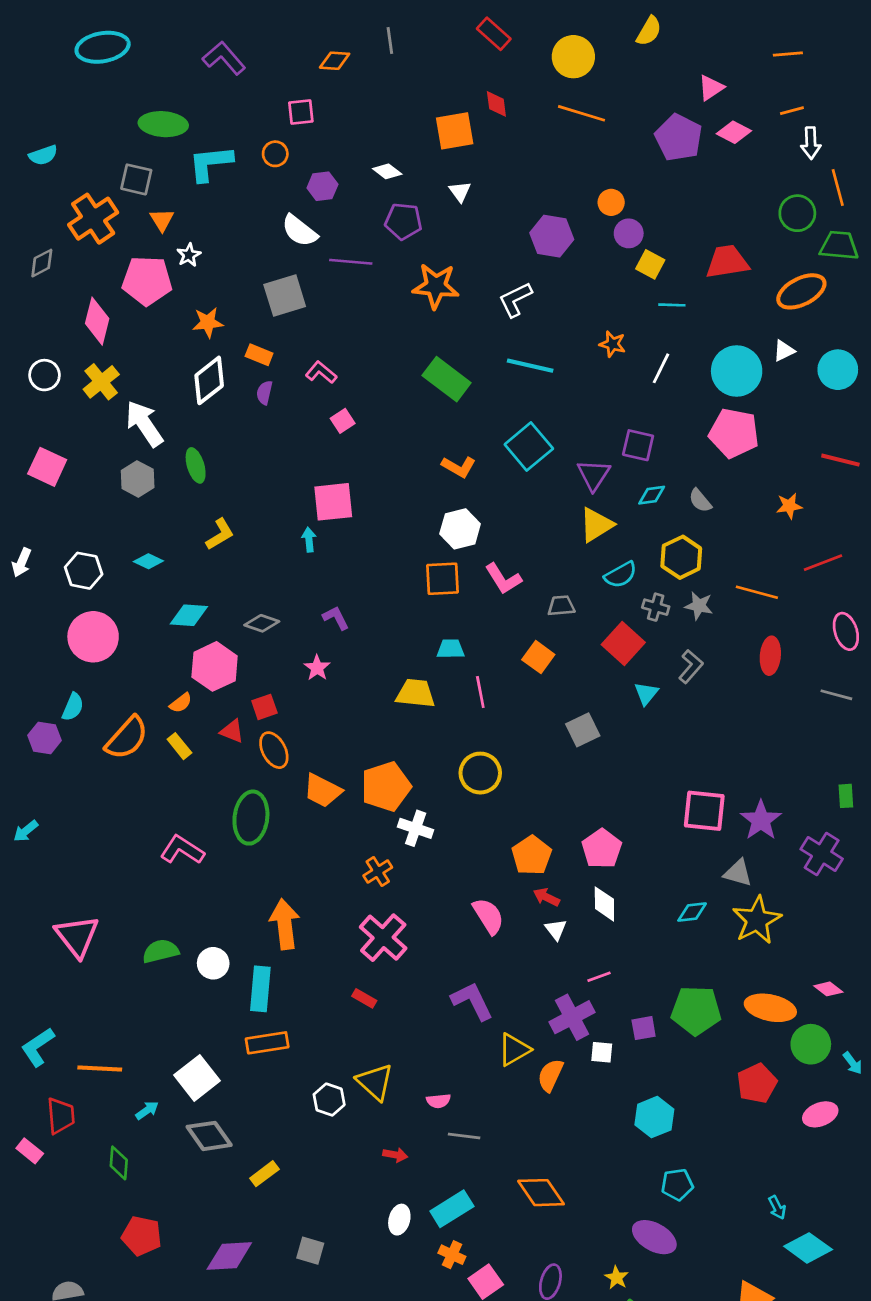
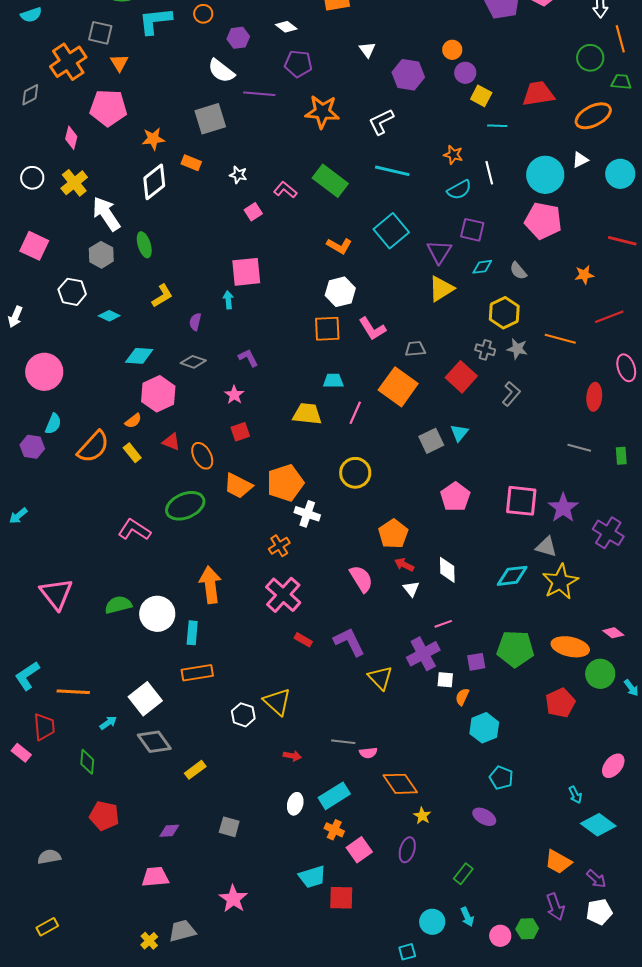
white triangle: (460, 192) -> (367, 50), moved
green trapezoid: (839, 246) -> (621, 82), size x0.7
white star: (189, 255) -> (238, 175), moved, turned -30
pink diamond: (97, 321) -> (71, 138), size x0.7
white line: (661, 368) -> (489, 173), turned -40
pink L-shape: (321, 372) -> (285, 190), moved
purple semicircle: (264, 393) -> (195, 322), moved
white hexagon: (84, 571) -> (72, 292), moved
cyan semicircle: (621, 575) -> (459, 190), moved
pink circle: (93, 637) -> (44, 372), moved
red ellipse: (770, 656) -> (594, 397), moved
orange square: (538, 657) -> (398, 387), size x1.6
pink line: (480, 692) -> (355, 413), turned 35
cyan triangle: (646, 693) -> (459, 433), moved
gray line: (836, 695) -> (579, 448), moved
red square: (264, 707) -> (240, 432), moved
green rectangle: (846, 796) -> (621, 456), moved
green ellipse: (251, 818) -> (185, 506), turned 60
pink pentagon: (602, 849) -> (455, 497), moved
cyan diamond: (692, 912) -> (512, 576), size x1.4
white circle: (213, 963) -> (157, 614), size x1.5
cyan rectangle: (260, 989) -> (192, 633), size x0.7
red rectangle: (364, 998) -> (303, 640), moved
yellow triangle: (514, 1050) -> (380, 678), turned -44
orange semicircle: (550, 1075) -> (462, 697), moved, size x0.7
pink semicircle: (438, 1101) -> (368, 753), moved
pink ellipse: (820, 1114) -> (613, 766), moved, turned -30
cyan pentagon: (677, 1185) -> (501, 778), turned 30
purple ellipse: (654, 1237) -> (484, 817), size x0.7
purple diamond: (229, 1256) -> (169, 831), size x0.6
yellow star: (617, 1278) -> (422, 816), moved

